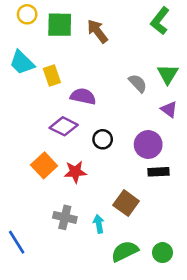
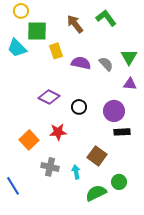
green L-shape: (160, 21) -> (106, 18), moved, turned 105
green square: (60, 25) -> (37, 31), moved
yellow rectangle: (52, 76) -> (56, 51), moved
purple semicircle: (83, 96) -> (81, 63), moved
purple triangle: (169, 109) -> (130, 84), turned -32
orange square: (44, 165) -> (29, 140), moved
green circle: (162, 253) -> (119, 182), moved

